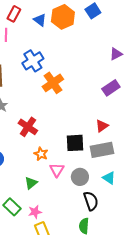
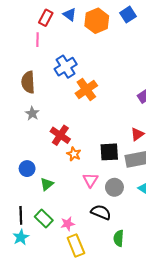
blue triangle: (40, 20) -> (70, 15), moved
orange star: (41, 154) -> (74, 154), moved
green triangle: (31, 183) -> (47, 184), moved
black semicircle: (91, 201) -> (101, 212), moved, turned -48

